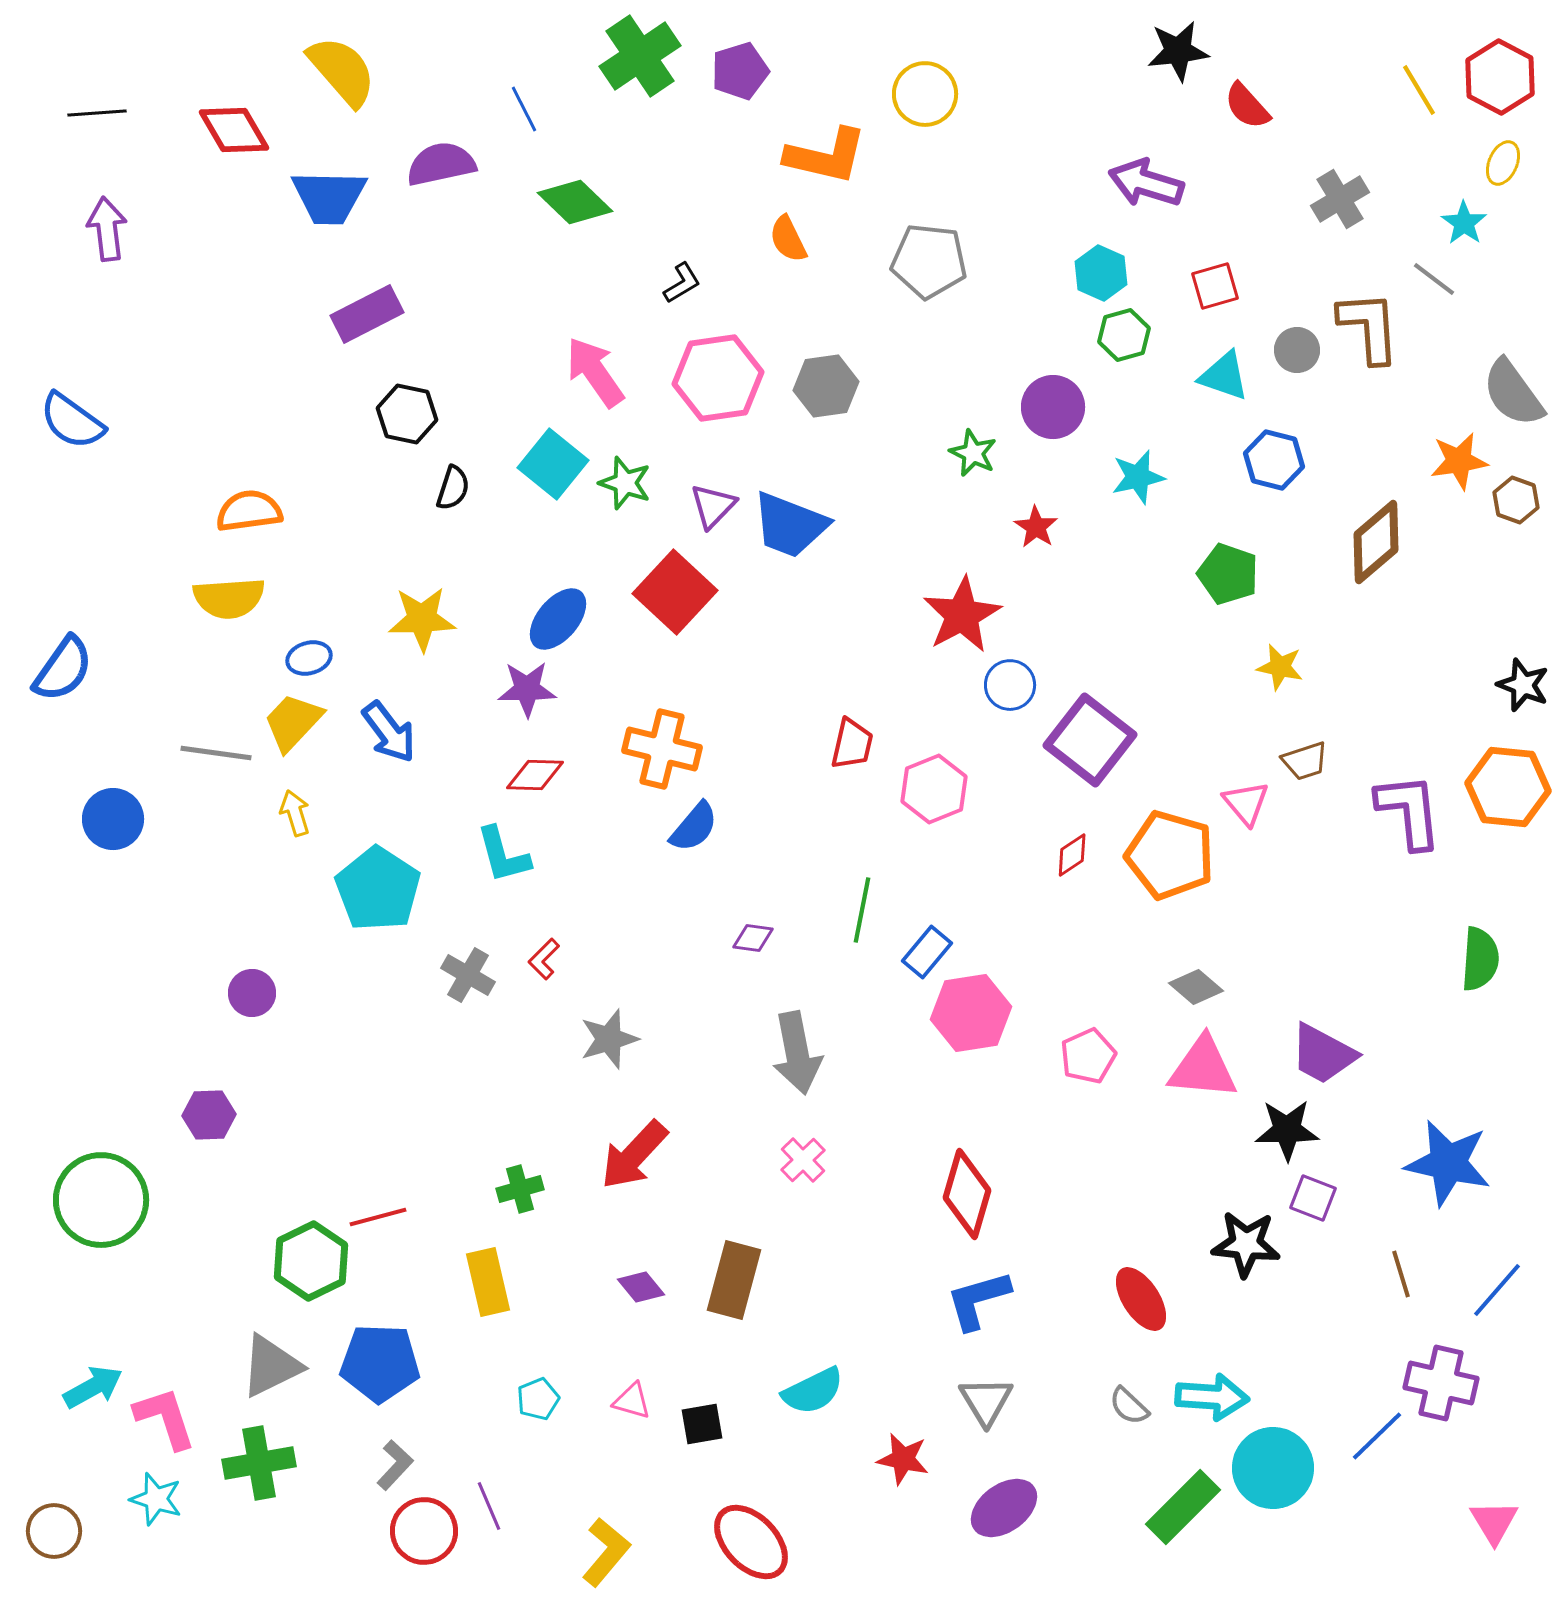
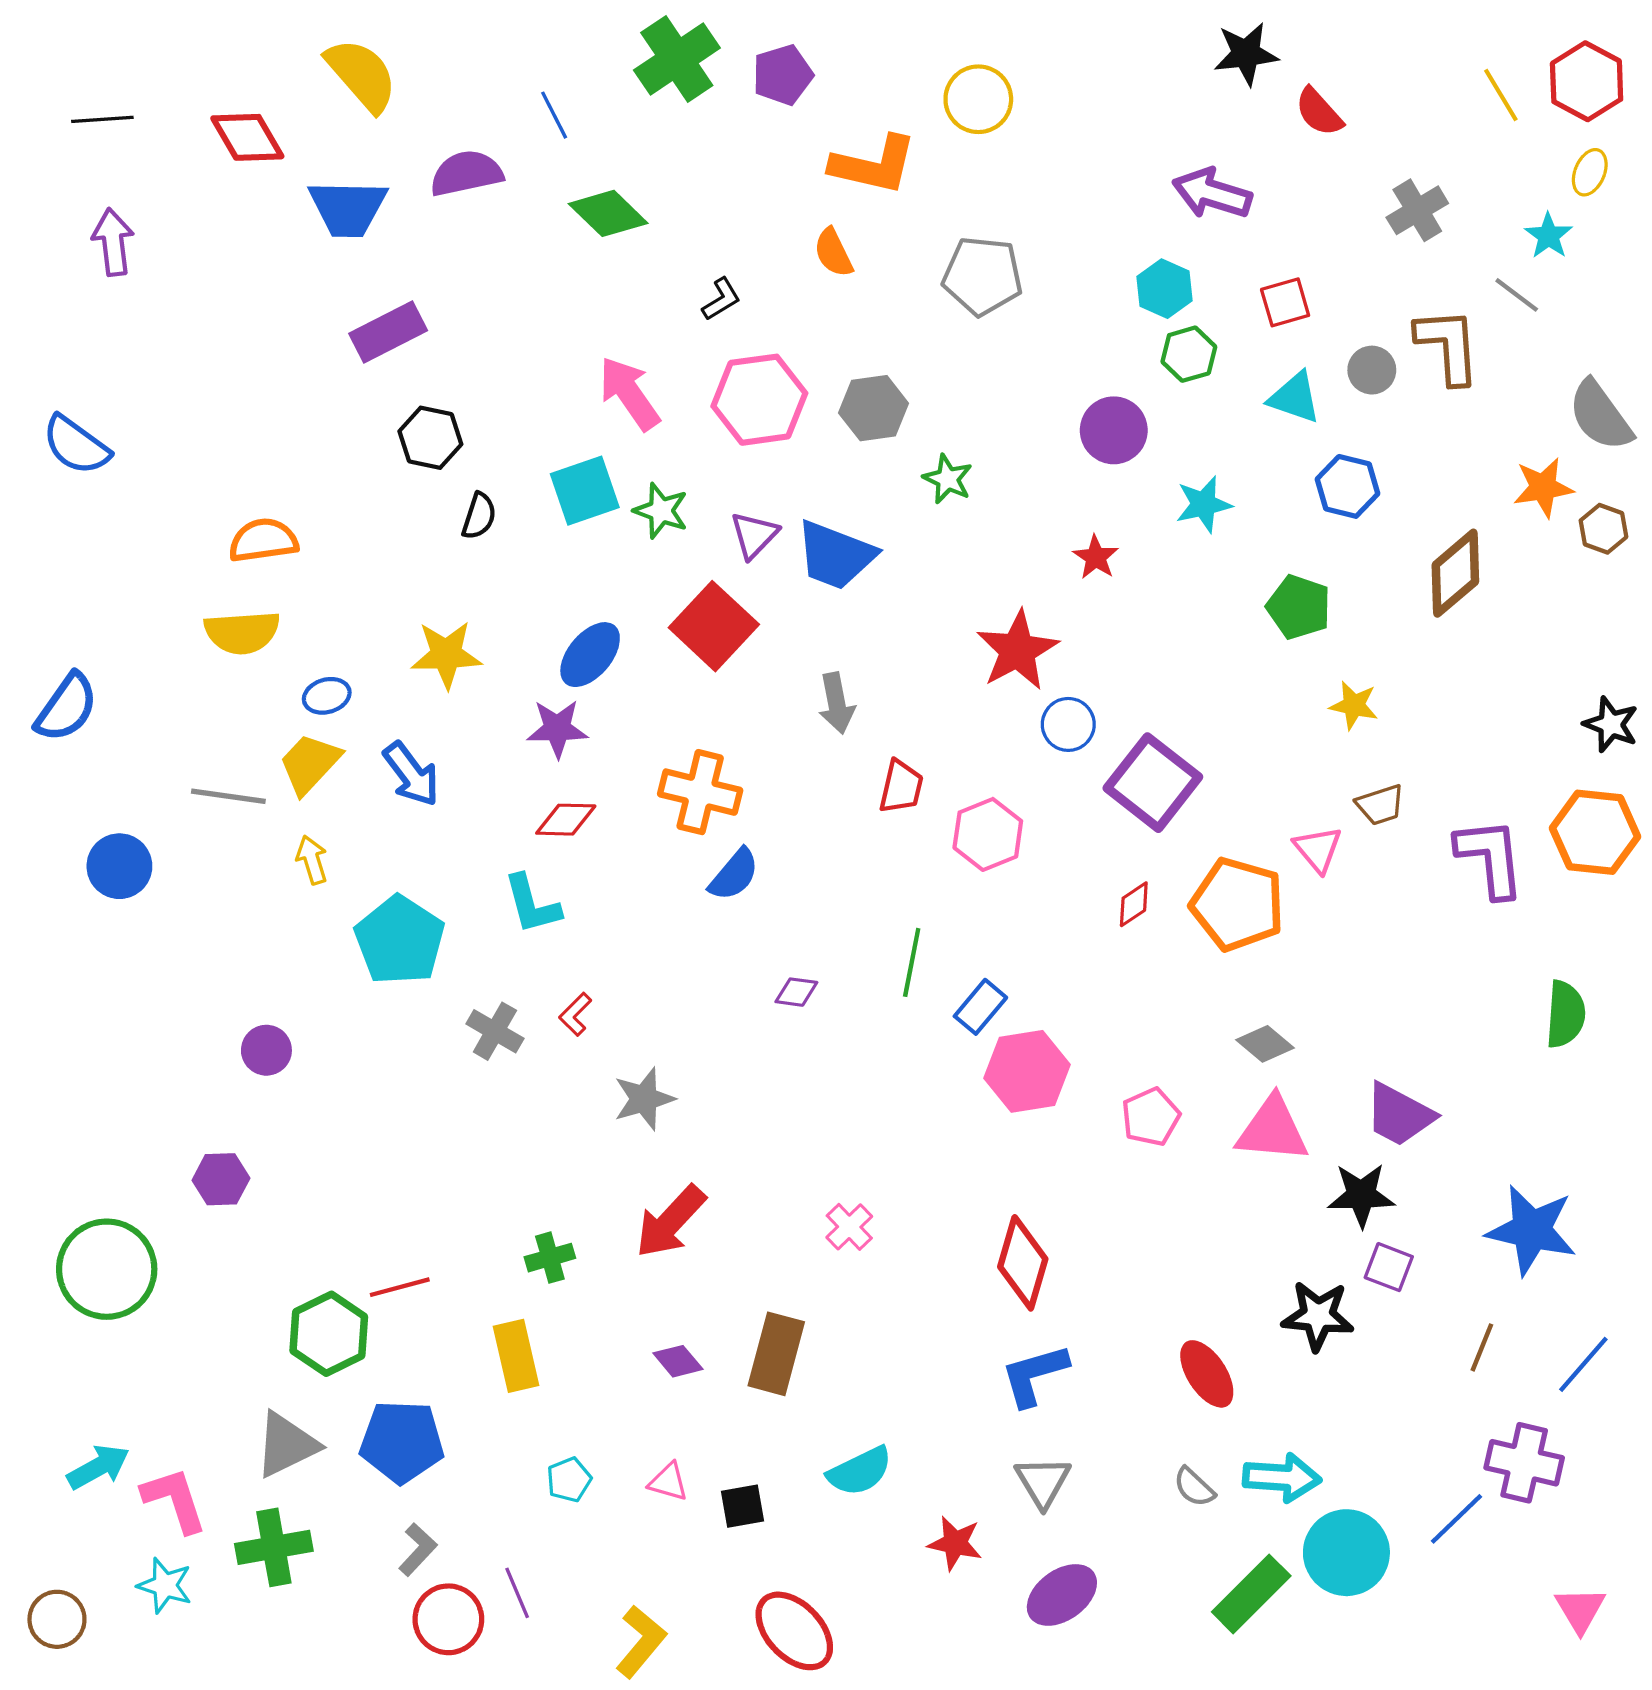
green star: (973, 453) -> (948, 479), moved
cyan square: (553, 464) -> (585, 491), turned 32
gray arrow: (797, 1053) -> (837, 703), moved, size x0.7
brown line: (1401, 1274) -> (1482, 1347), turned 39

